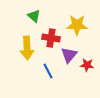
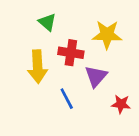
red star: (87, 65) -> (121, 104), moved

